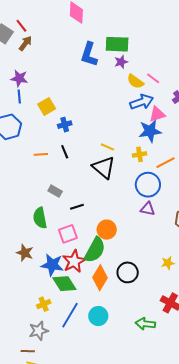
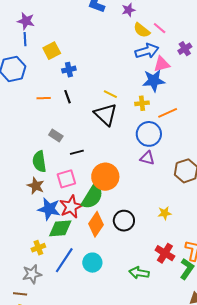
orange circle: (107, 230) -> (105, 177), size x1.4
brown star: (25, 253) -> (36, 186), moved
green diamond: (64, 284) -> (60, 228), turned -65

